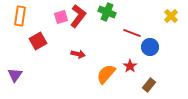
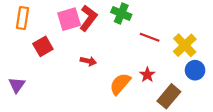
yellow cross: (171, 16) -> (185, 45), moved, size x1.5
pink square: (61, 17) -> (69, 19), size x1.5
blue circle: (150, 47) -> (195, 70), moved
brown rectangle: (149, 85) -> (169, 96), size x1.5

